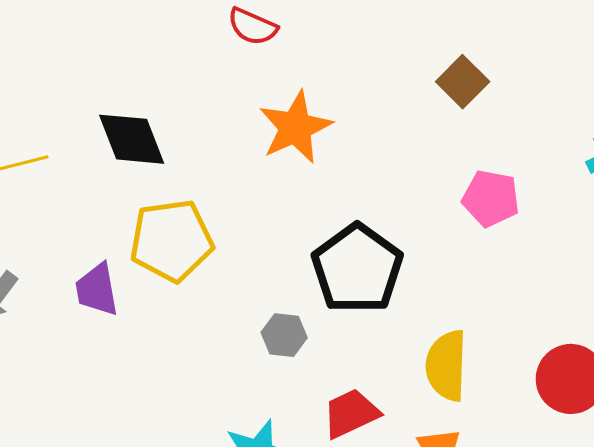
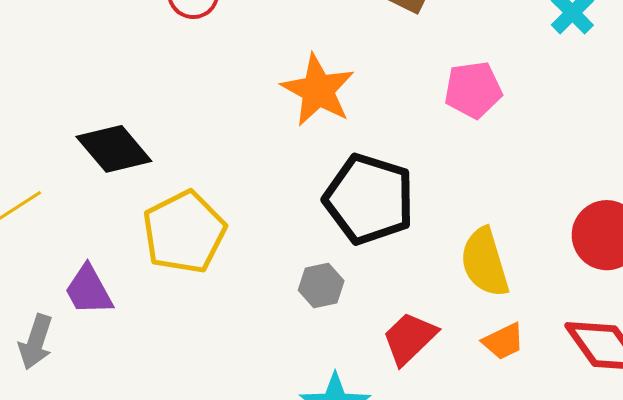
orange star: (295, 127) -> (318, 90), moved
purple trapezoid: (97, 290) -> (89, 290), moved

